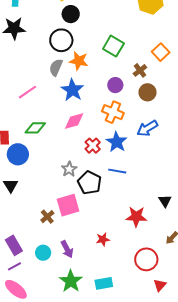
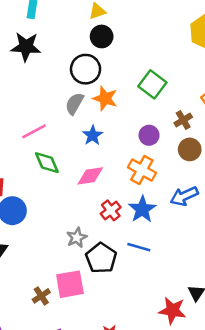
blue star: (72, 90) -> (93, 135), size x0.7
green diamond: (35, 128) -> (47, 163), moved, turned 60
red star: (136, 217) -> (172, 311), moved

